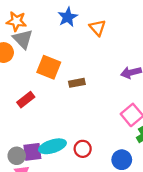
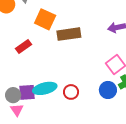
brown rectangle: (77, 83) -> (69, 34), size x1.6
blue circle: (122, 160) -> (108, 90), moved

